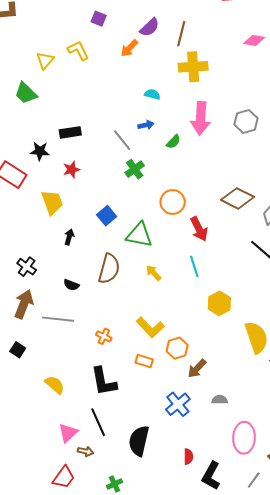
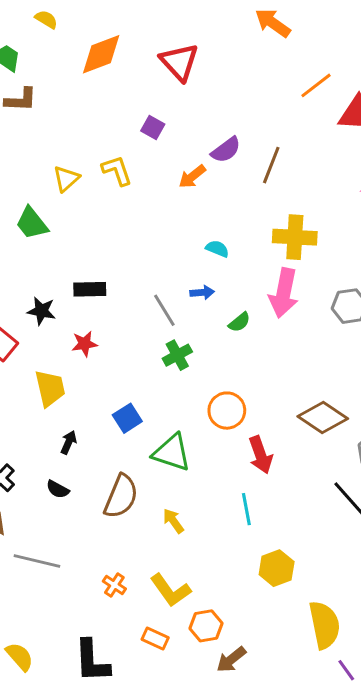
yellow cross: (193, 67) -> (295, 237), moved
yellow arrow: (154, 273) -> (173, 521), moved
black semicircle: (71, 285) -> (58, 489), moved
orange cross: (104, 336) -> (114, 585), moved

